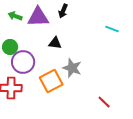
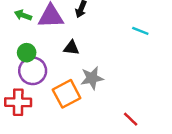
green circle: (10, 47) -> (27, 53), moved
gray star: (72, 68) -> (92, 78), turned -30

